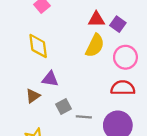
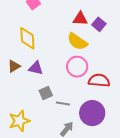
yellow semicircle: (95, 45) -> (77, 42), turned 95
pink circle: (125, 57) -> (77, 67), moved
brown triangle: (33, 96) -> (14, 66), moved

